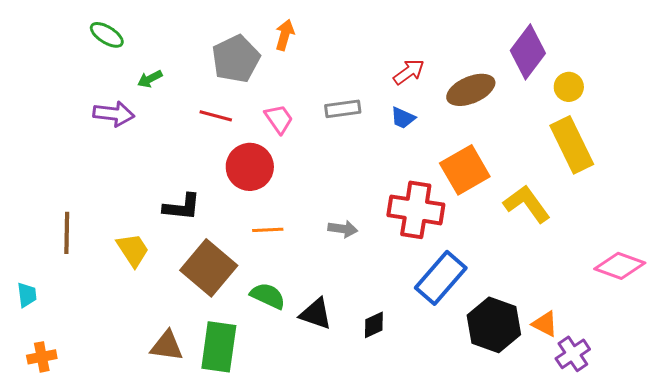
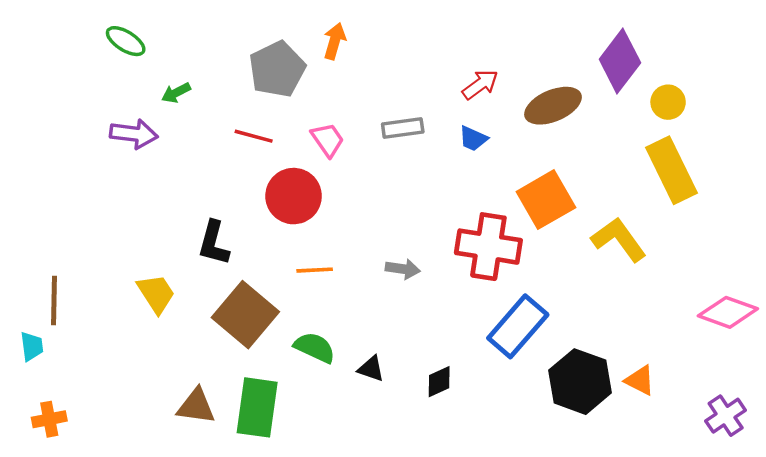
black L-shape: (182, 207) -> (214, 243), turned 99
brown line: (67, 233) -> (54, 301), moved
black triangle: (316, 314) -> (371, 369), size x0.7
purple cross: (573, 354) -> (726, 416), moved

